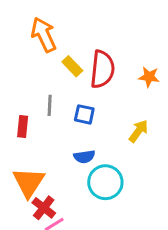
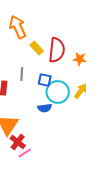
orange star: (149, 77) -> (80, 59), moved
cyan circle: (105, 182) -> (58, 92), moved

